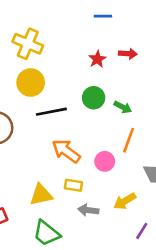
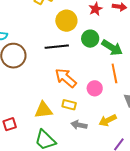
yellow circle: (31, 83) -> (66, 21), moved
green arrow: (123, 107) -> (112, 48), size x1.5
orange line: (129, 140) -> (114, 73), turned -36

